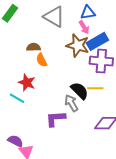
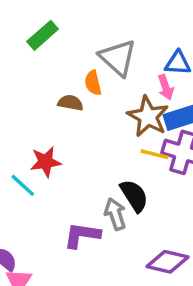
orange semicircle: (42, 60) -> (93, 83), moved
red star: (27, 83) -> (46, 162), turned 30
yellow line: (95, 88) -> (155, 154), moved

